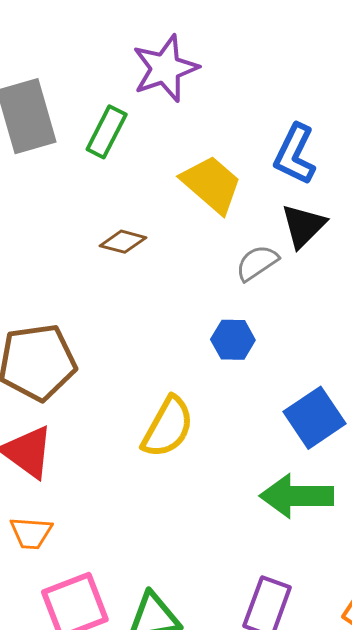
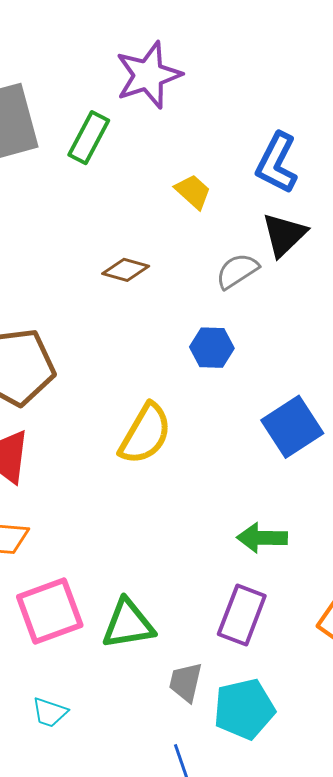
yellow trapezoid: (212, 184) -> (193, 192), size x0.6
brown diamond: (123, 242) -> (126, 270), moved
green arrow: (297, 496) -> (262, 538), moved, size x0.7

